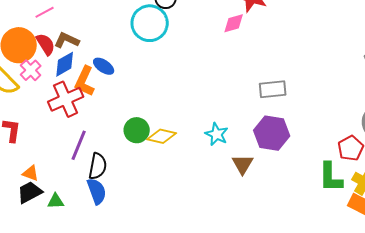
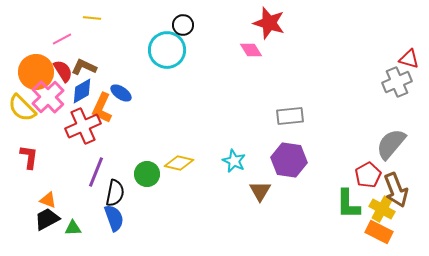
pink diamond: (234, 23) -> (251, 50), turned 75
pink cross: (31, 70) -> (48, 97), size x1.5
green circle: (137, 130) -> (147, 174), moved

